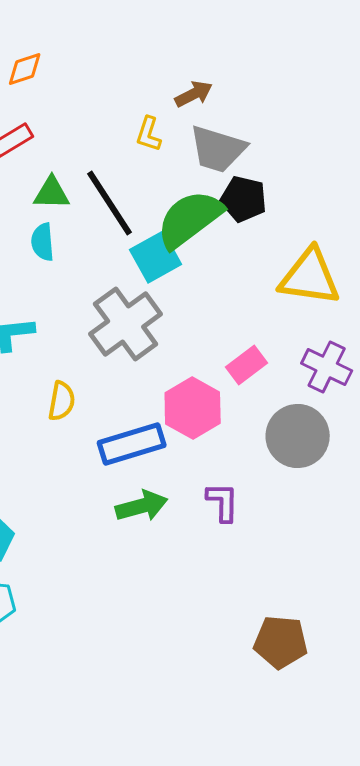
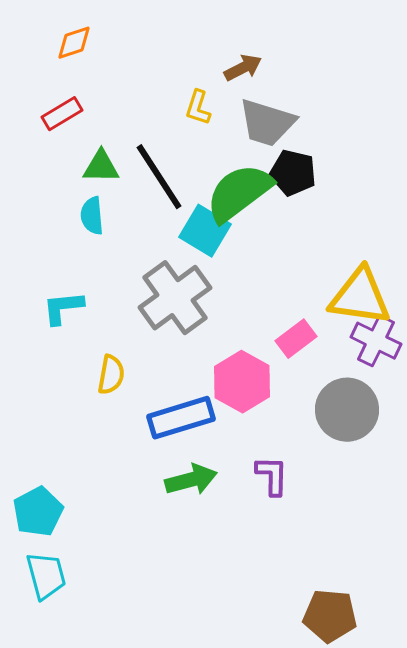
cyan square: (156, 257) -> (205, 231), turned -30
yellow triangle: (310, 277) -> (360, 297), moved

